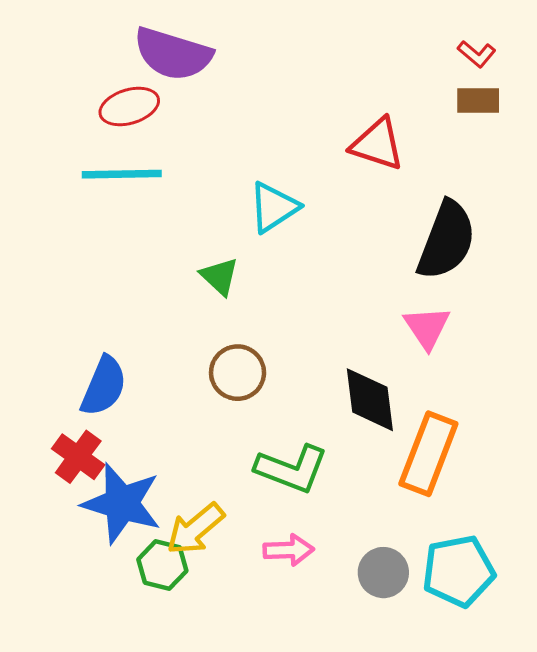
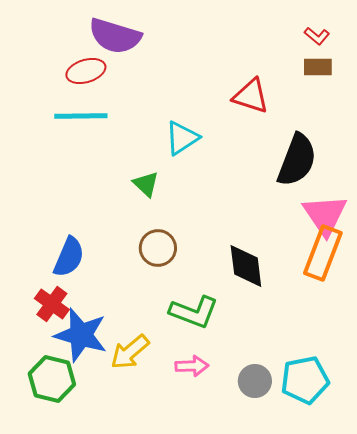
pink triangle: (427, 328) -> (325, 215), moved, size x1.4
orange rectangle: (428, 454) -> (323, 253), moved
green hexagon: (162, 565) -> (52, 379), moved, size x1.4

